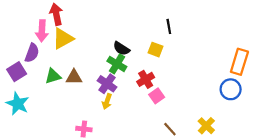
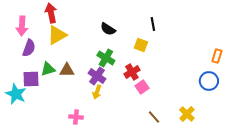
pink arrow: (42, 31) -> (22, 26), moved
black semicircle: (121, 48) -> (108, 29), moved
orange rectangle: (239, 62) -> (217, 56), size x0.6
purple square: (17, 72) -> (31, 79), moved, turned 30

